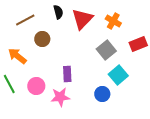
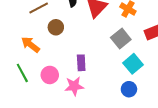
blue circle: (102, 94) -> (129, 89), moved

